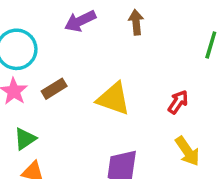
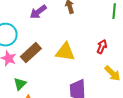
brown rectangle: (54, 89) -> (31, 53), size x1.5

